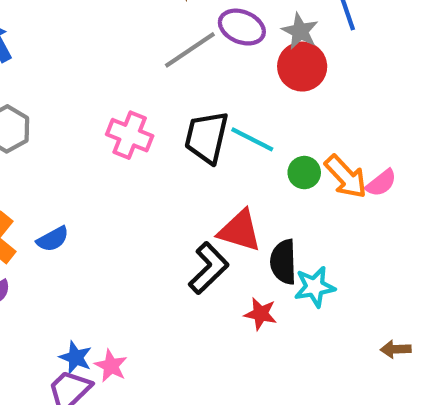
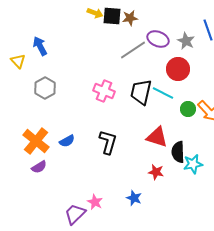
red circle: (302, 67) -> (178, 69), moved
black L-shape: (209, 268) -> (108, 142), moved, turned -30
red star: (261, 314) -> (156, 172), moved
blue star: (76, 357) -> (134, 198), moved

